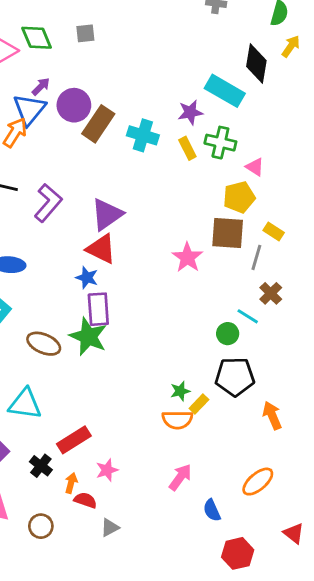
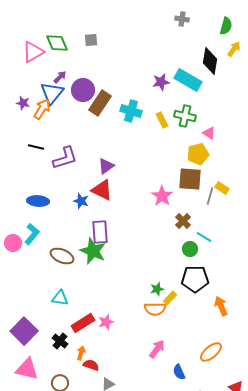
purple star: (190, 112) -> (161, 82), moved
purple L-shape: (48, 203) -> (65, 158), turned 32
purple triangle: (107, 214) -> (106, 166), size x0.7
yellow rectangle: (274, 232) -> (222, 188), moved
blue star: (87, 278) -> (81, 201), moved
brown cross: (271, 293) -> (183, 221), moved
cyan triangle: (25, 404) -> (60, 298), moved, size x0.7
pink star: (107, 470) -> (106, 322), moved

